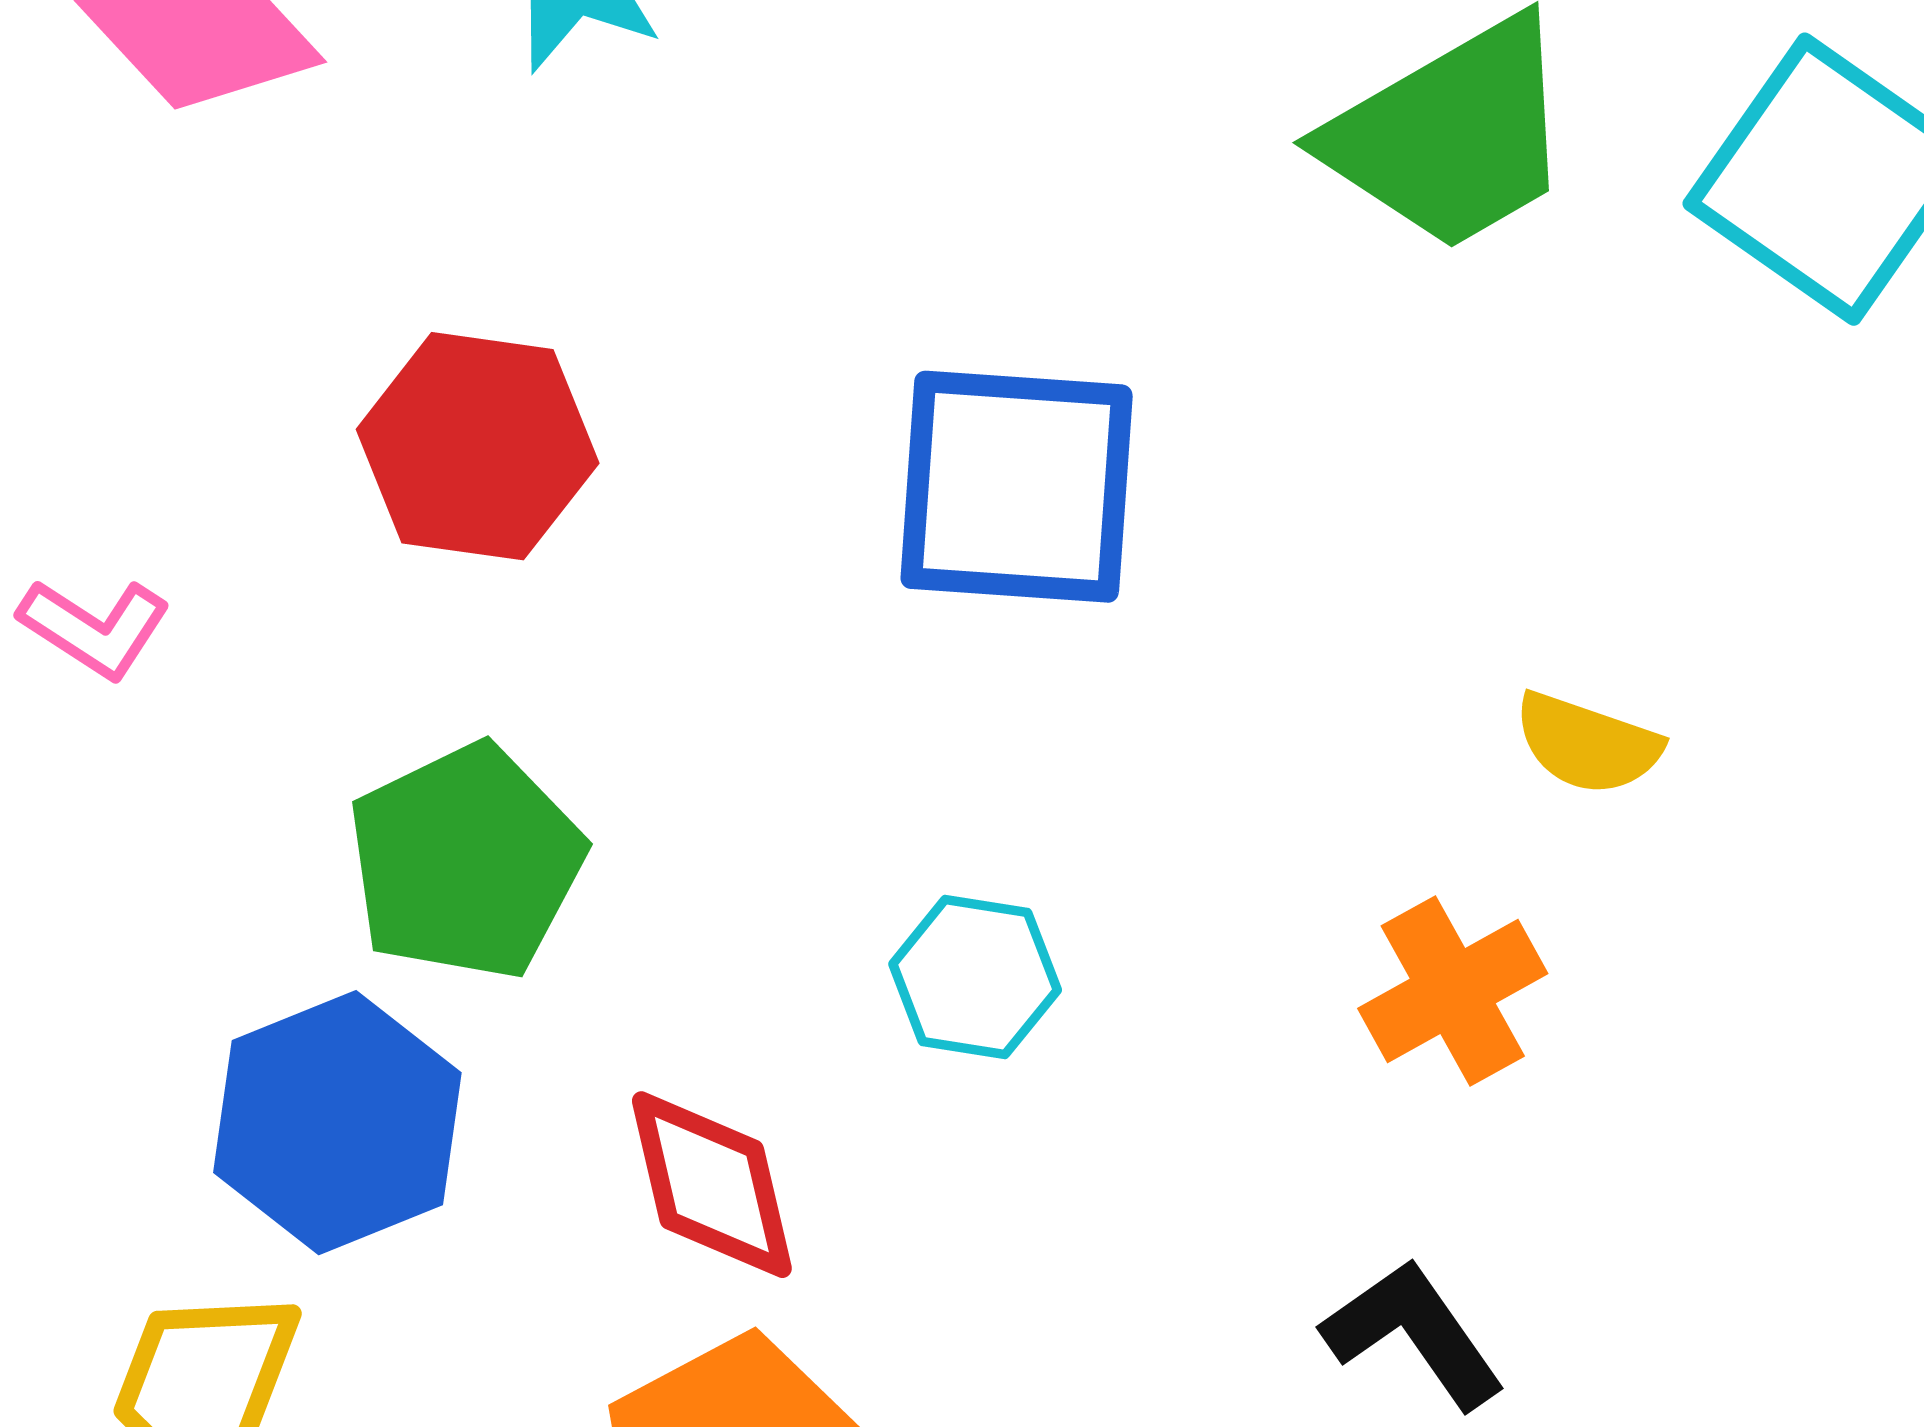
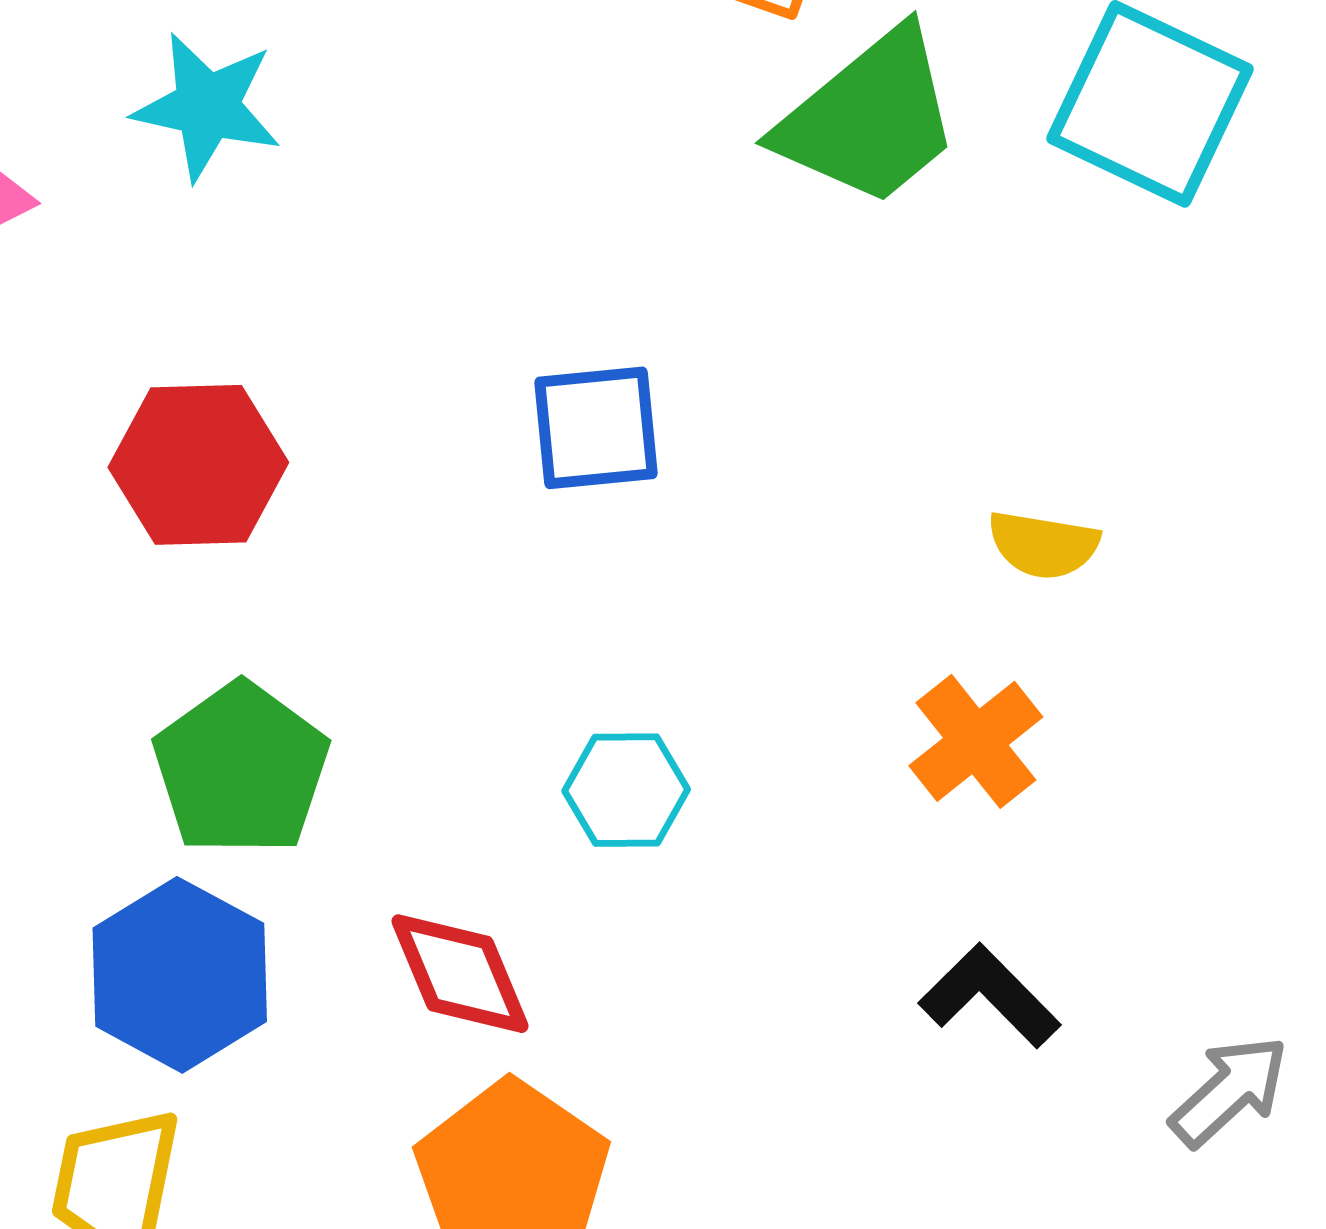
blue square: (1017, 487) -> (596, 428), size x0.7

